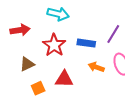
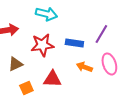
red star: (54, 45) -> (42, 45), turned 30

